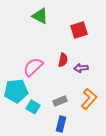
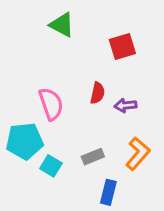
pink semicircle: (33, 67) -> (51, 104), turned 115
blue rectangle: (61, 124) -> (108, 192), moved

